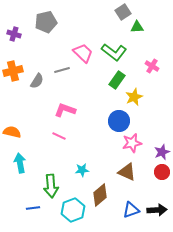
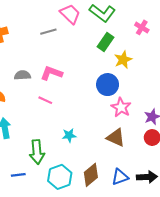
gray semicircle: (37, 81) -> (22, 75), moved, turned -126
pink star: (132, 143) -> (121, 107), turned -30
brown diamond: (100, 195) -> (91, 175), moved

